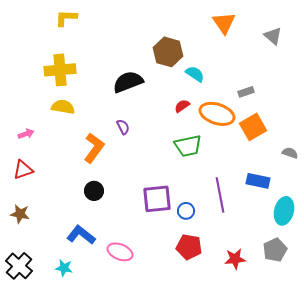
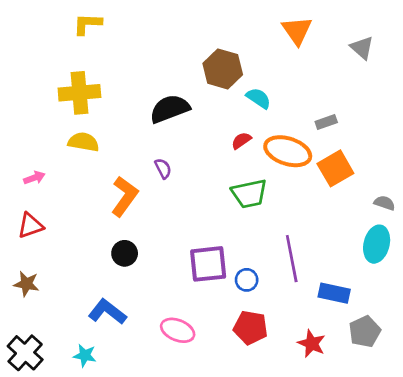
blue rectangle: (258, 181) -> (334, 293), moved
cyan ellipse: (284, 211) -> (377, 244), moved
pink ellipse: (120, 252) -> (178, 330), moved
red star: (235, 259) -> (312, 344), turned 30

